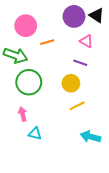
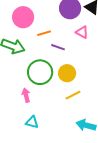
purple line: (80, 63) -> (58, 47), moved
green circle: (29, 82) -> (40, 72), moved
pink arrow: (23, 114) -> (26, 95), moved

